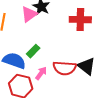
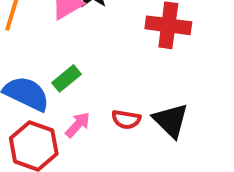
red semicircle: (65, 68) -> (126, 119), size x0.6

